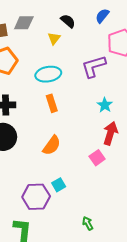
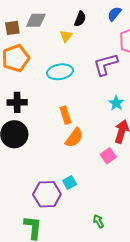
black semicircle: (68, 21) -> (80, 19), turned 70
orange rectangle: (52, 103) -> (65, 115), moved
orange semicircle: (52, 145) -> (74, 138), moved

